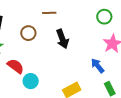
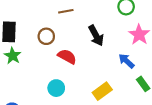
black arrow: (62, 39) -> (96, 36), moved
red semicircle: (16, 66) -> (67, 57), moved

